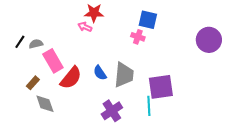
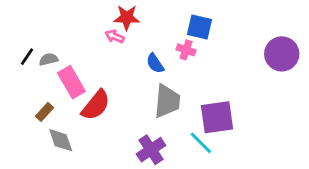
blue semicircle: (100, 73) -> (155, 63), moved
cyan line: (149, 106) -> (201, 143), turned -42

